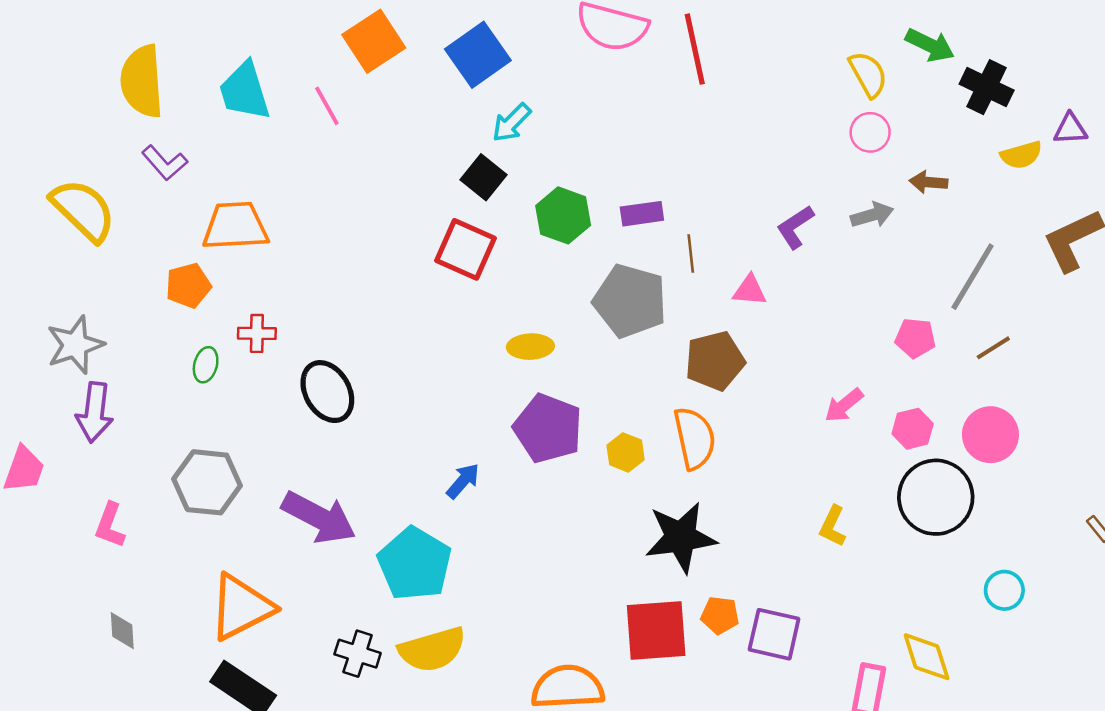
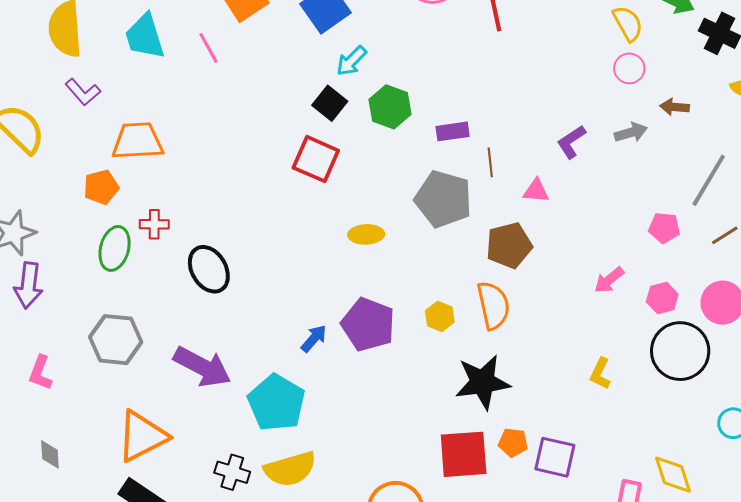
green hexagon: (563, 215) -> (390, 107), moved
green ellipse: (206, 365) -> (115, 248), size x1.6
purple pentagon: (548, 428) -> (368, 324), moved

